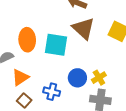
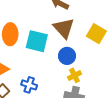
blue circle: (77, 78) -> (67, 56), moved

